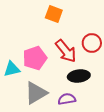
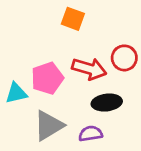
red arrow: (66, 51) -> (89, 69), turned -35

